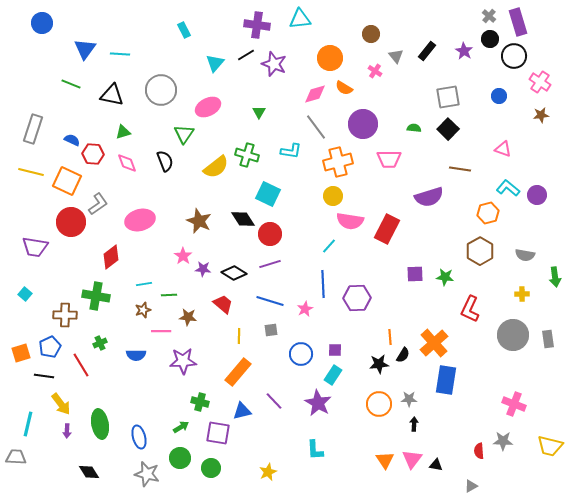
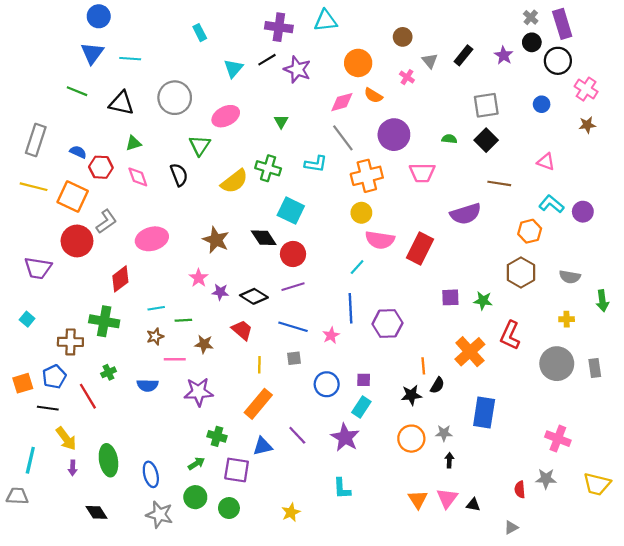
blue circle: (42, 23) -> (99, 16), moved
orange cross: (434, 343) -> (470, 352), moved

